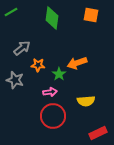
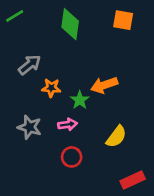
gray star: (15, 80) -> (30, 127), moved
yellow semicircle: (86, 101) -> (116, 137), turned -48
red circle: (53, 116) -> (72, 157), size x0.6

